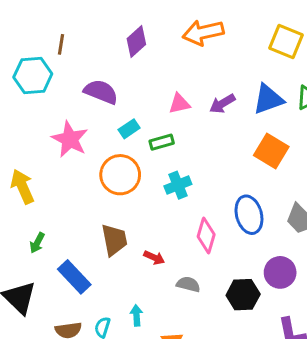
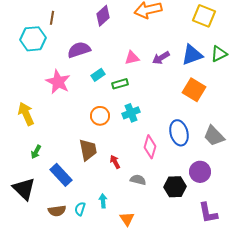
purple semicircle: (101, 92) -> (79, 50), turned -40
orange circle: (120, 175) -> (100, 116), moved, size x0.7
red arrow: (154, 258) -> (115, 162), turned -144

